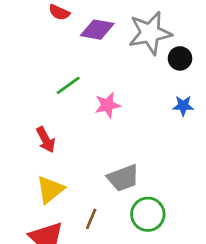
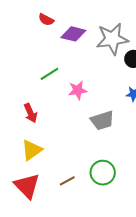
gray trapezoid: (123, 178) -> (102, 120), moved
brown line: (91, 219) -> (67, 181), moved, turned 35

